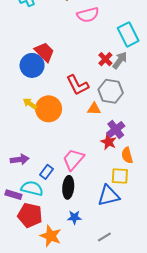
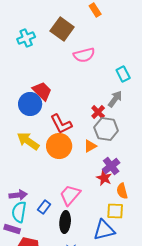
cyan rectangle: (128, 34) -> (123, 74), size x0.7
red cross: (105, 59) -> (98, 112), moved
red L-shape: (78, 85) -> (61, 124), moved
yellow arrow: (30, 104) -> (28, 141), size x1.6
orange circle: (49, 109) -> (59, 146), moved
orange triangle: (94, 109) -> (90, 146), turned -32
cyan semicircle: (32, 188) -> (19, 212), moved, turned -95

